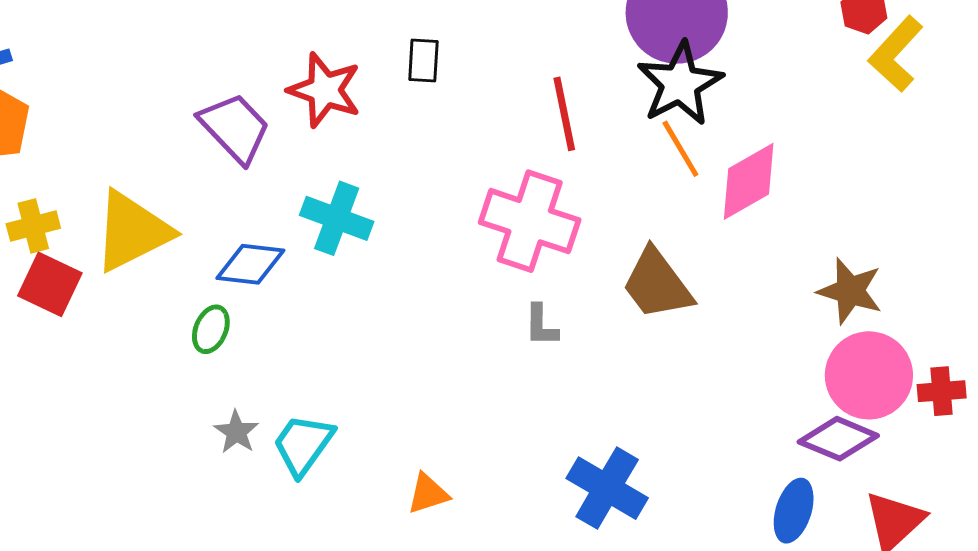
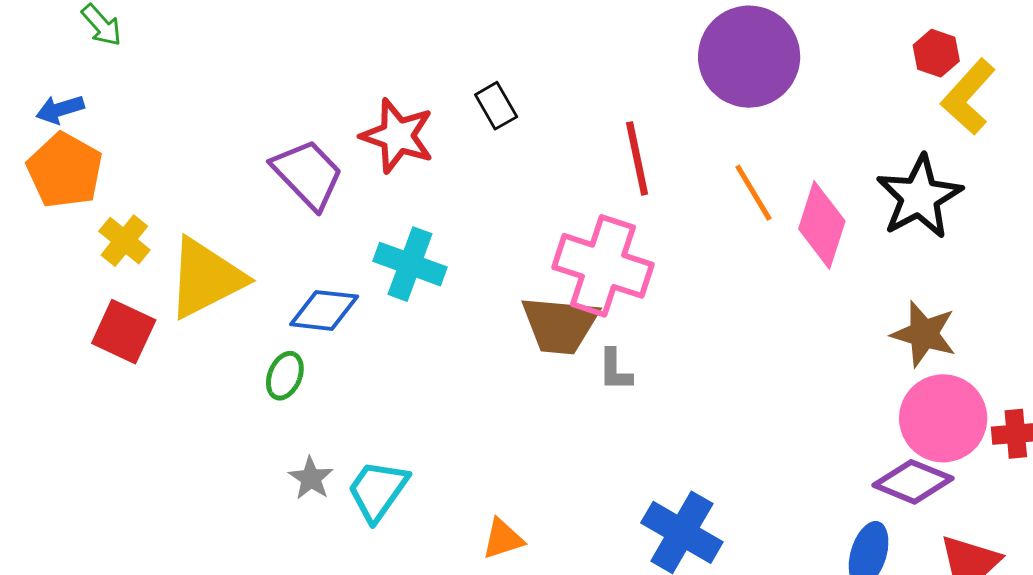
black rectangle: (423, 60) -> (496, 106), turned -33
black star: (680, 84) -> (919, 197), moved
pink diamond: (749, 181) -> (822, 225), turned -42
yellow cross: (33, 226) -> (124, 241), moved, turned -36
brown trapezoid: (657, 284) -> (560, 325), moved, turned -48

